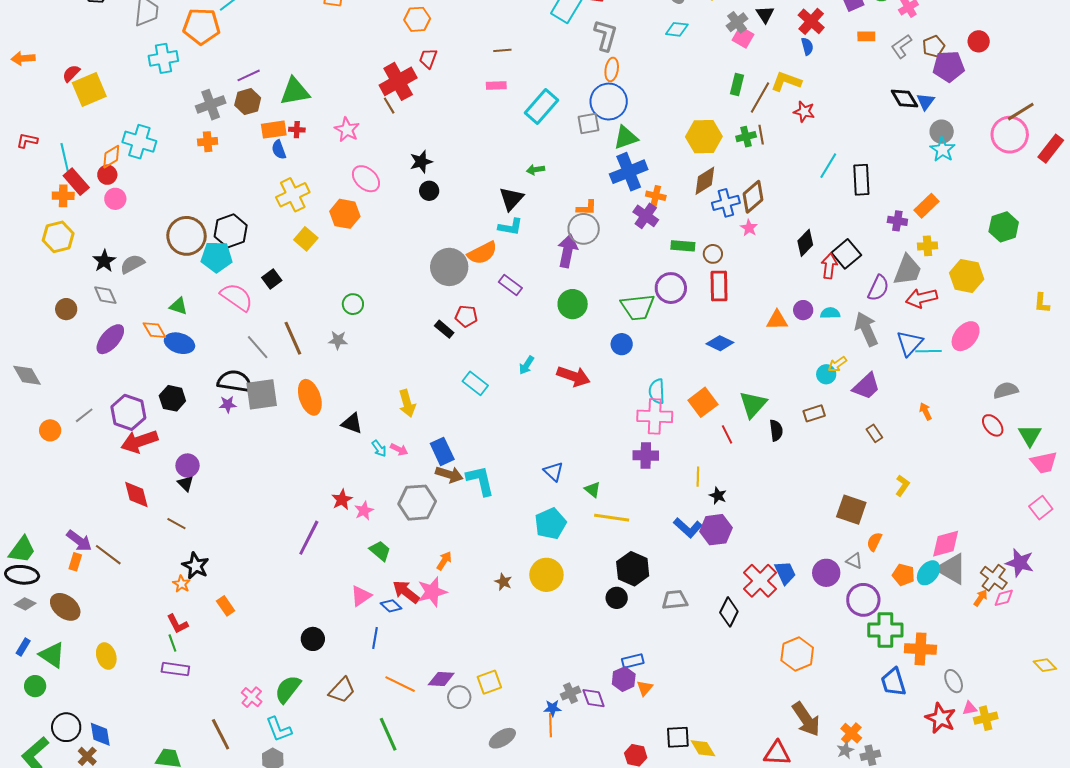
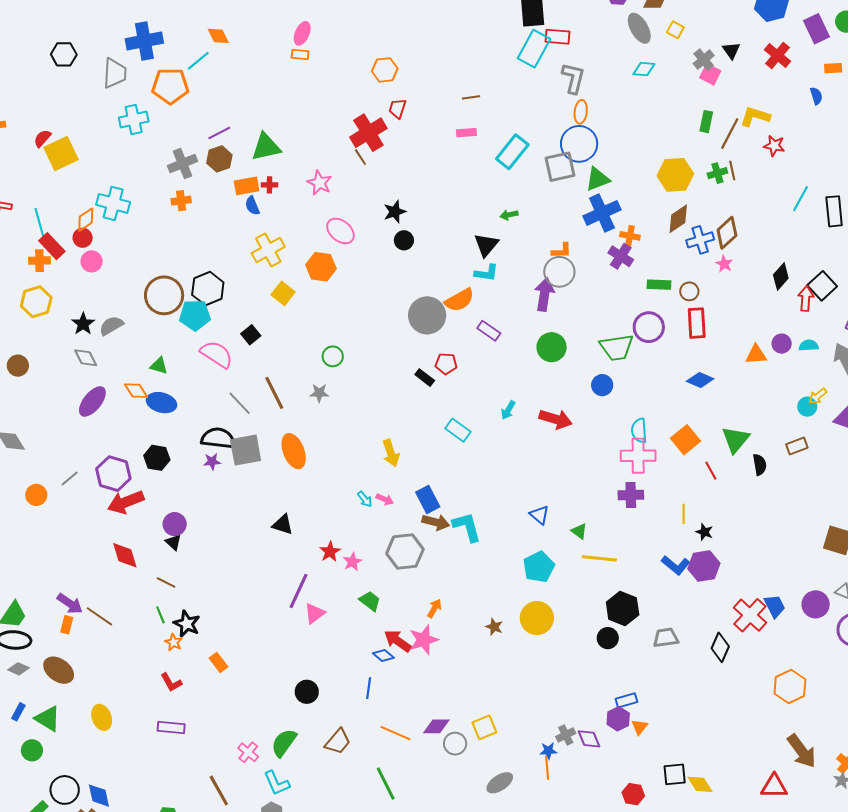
blue semicircle: (807, 46) -> (816, 96), moved
gray square: (589, 124) -> (560, 167), size x1.4
brown circle: (66, 309) -> (18, 366), moved
black triangle: (352, 423) -> (283, 525), moved
pink triangle: (361, 596) -> (314, 613), moved
green line: (172, 643) -> (160, 615), moved

